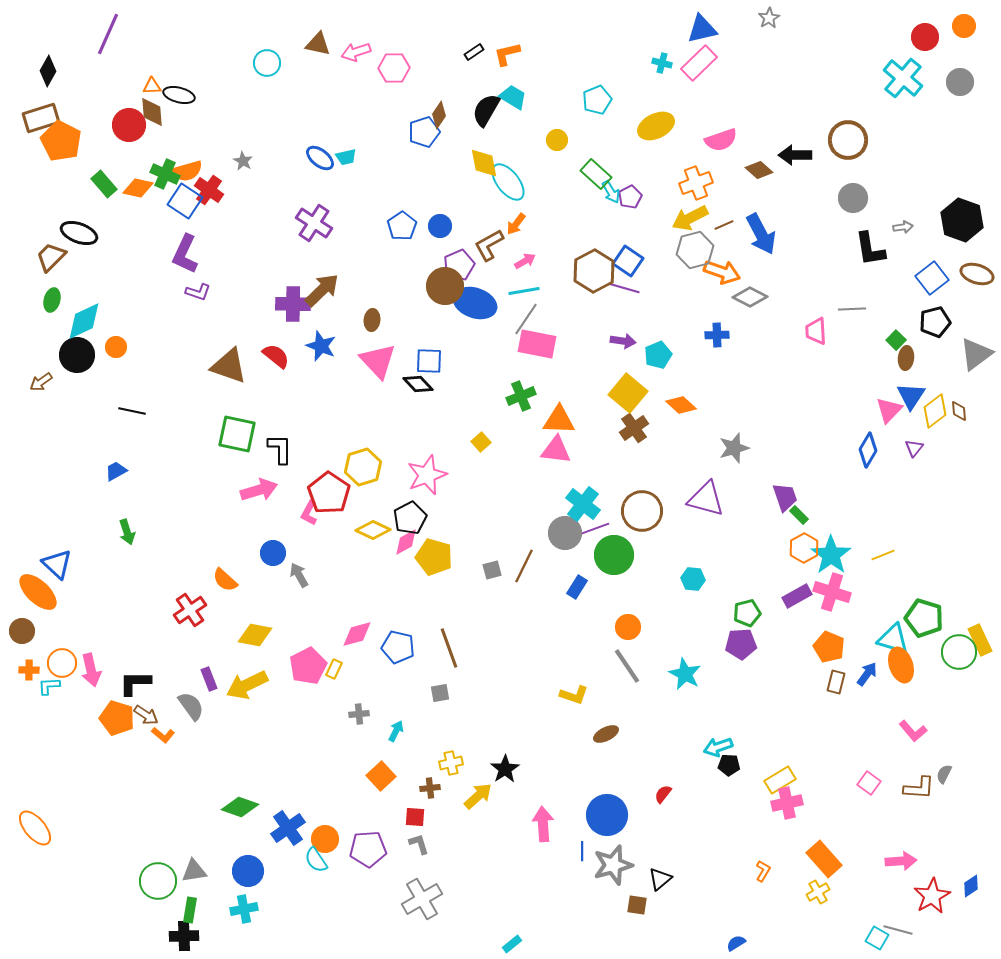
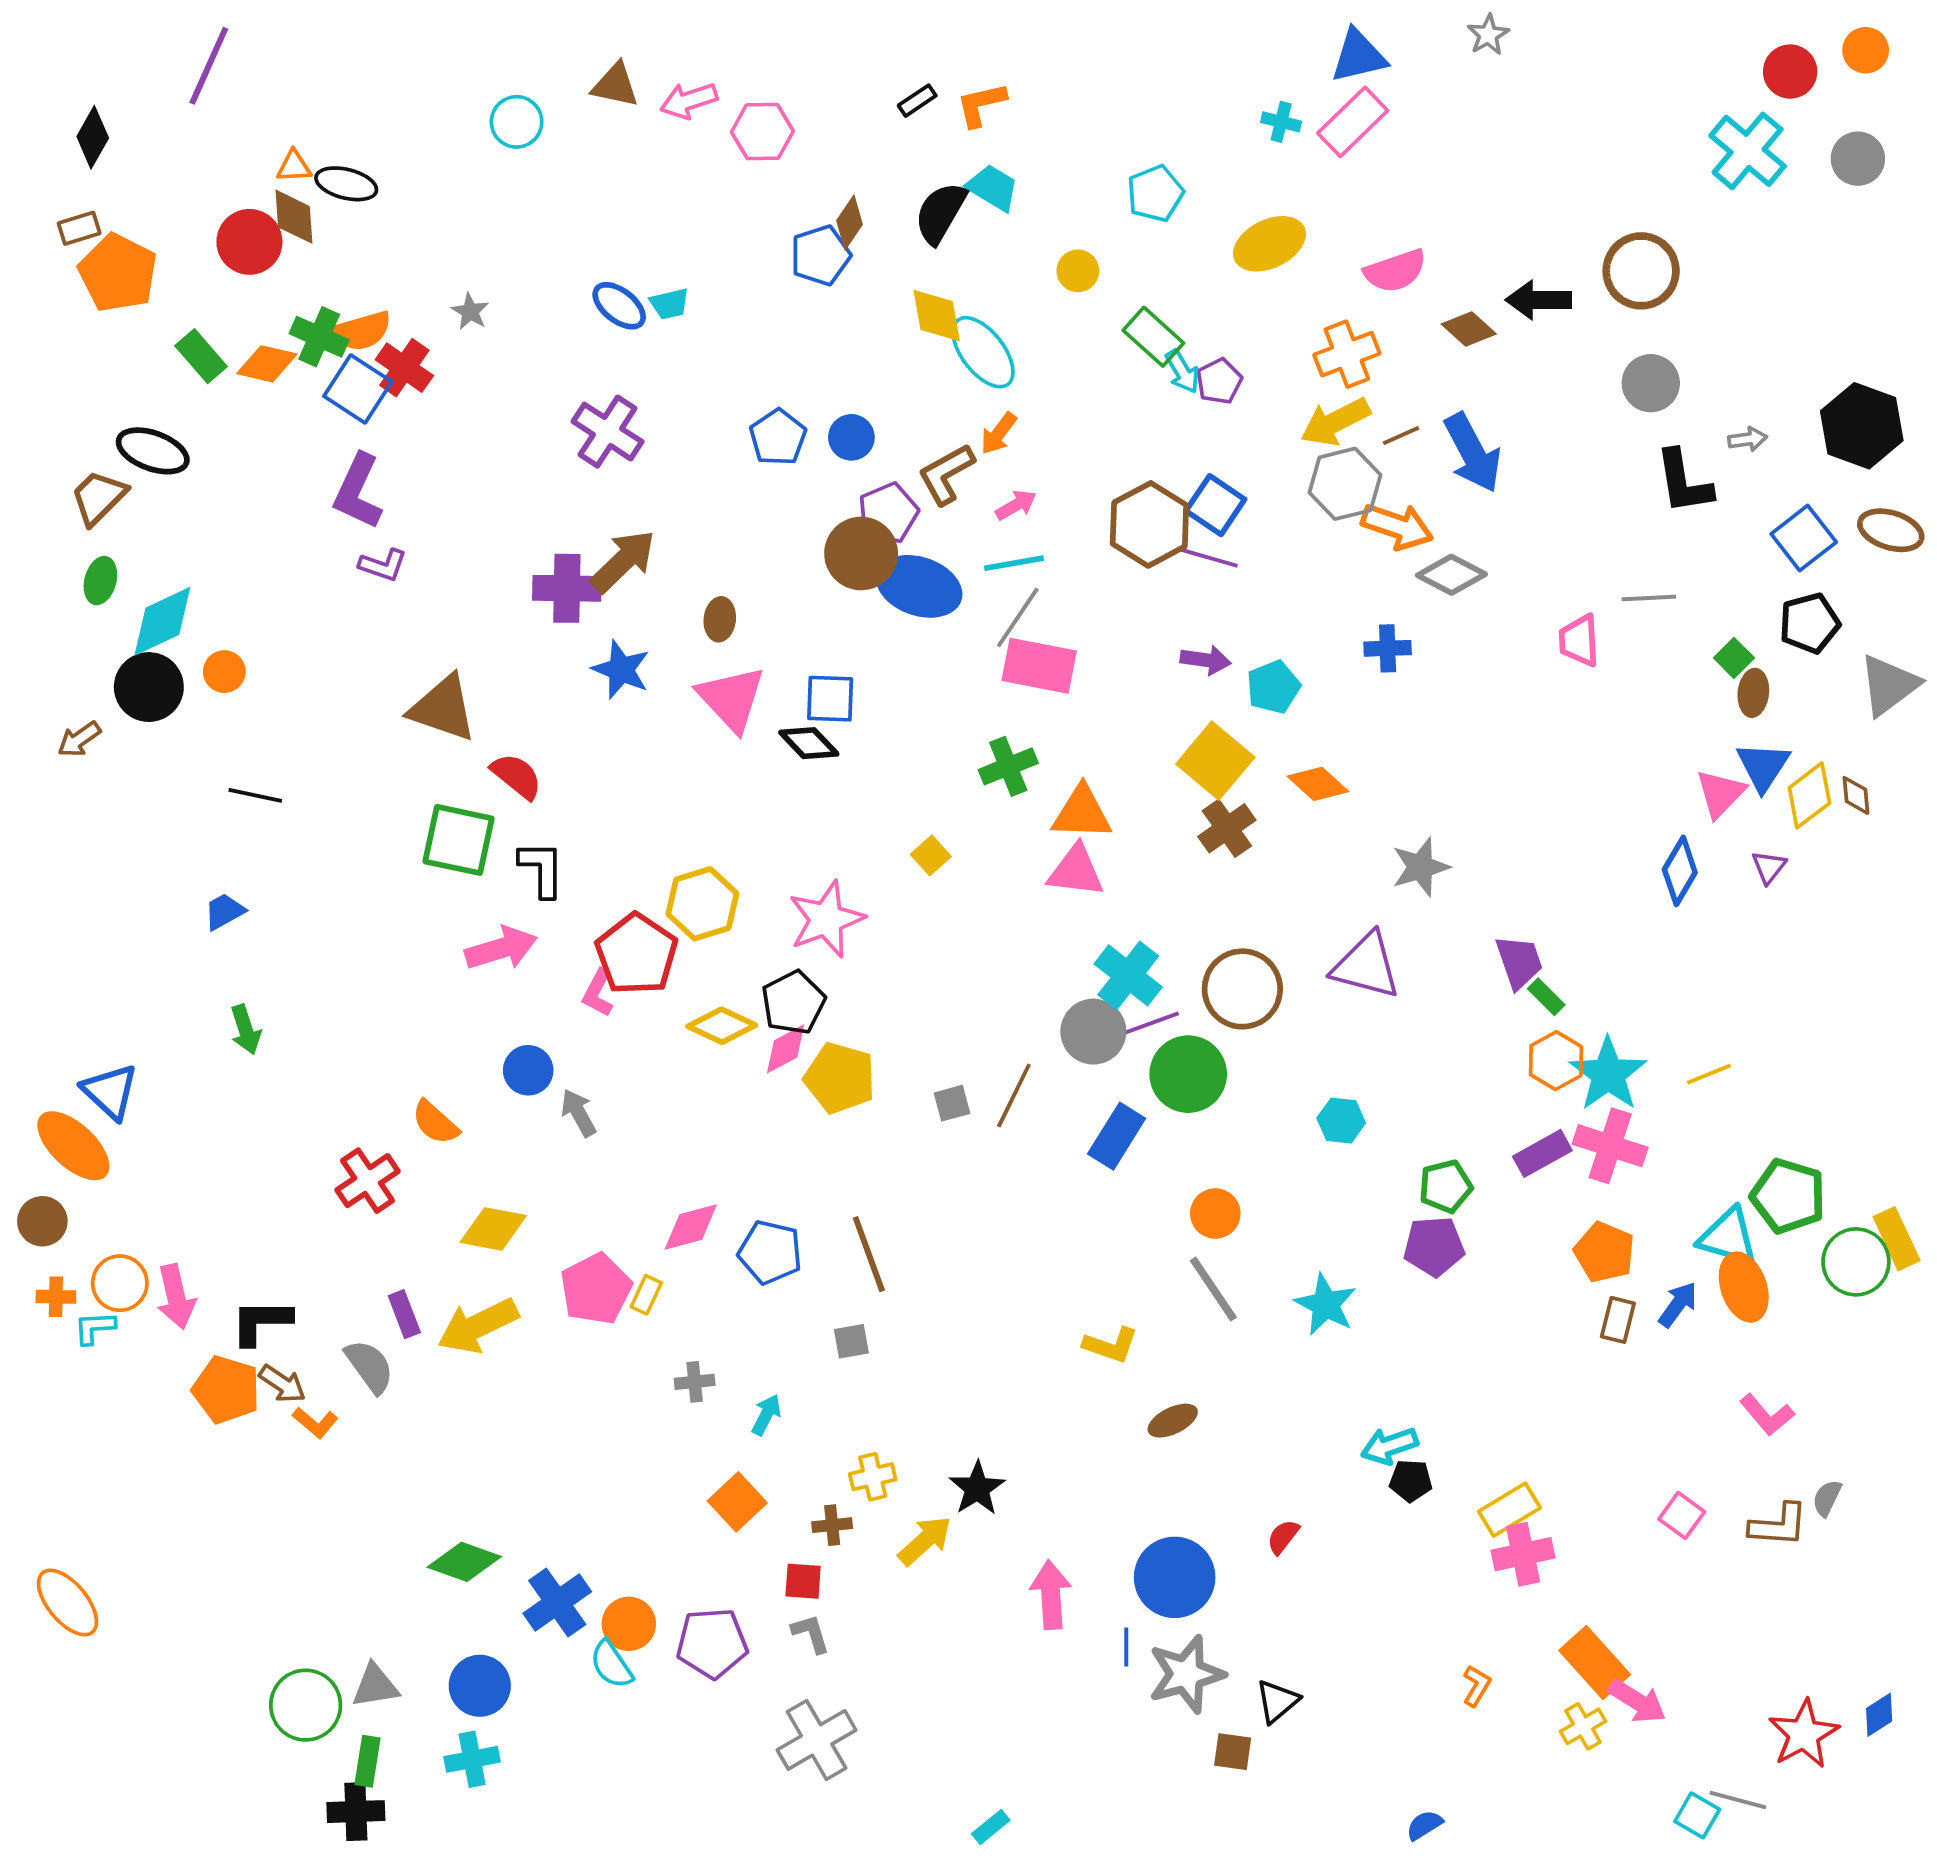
brown rectangle: (41, 118) -> (79, 228), size x0.6
red semicircle: (276, 356) -> (517, 776), moved
blue rectangle: (577, 587) -> (1117, 1136), size x1.4
pink arrow: (901, 861) -> (1637, 1701), moved, turned 36

